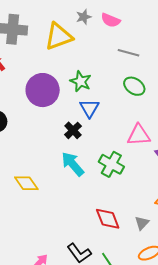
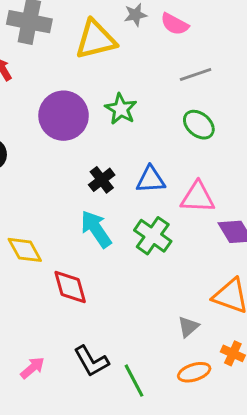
gray line: (128, 53) -> (196, 75), turned -40
blue triangle: (89, 108) -> (151, 180), moved, turned 50
red diamond: (108, 219) -> (70, 287), moved

